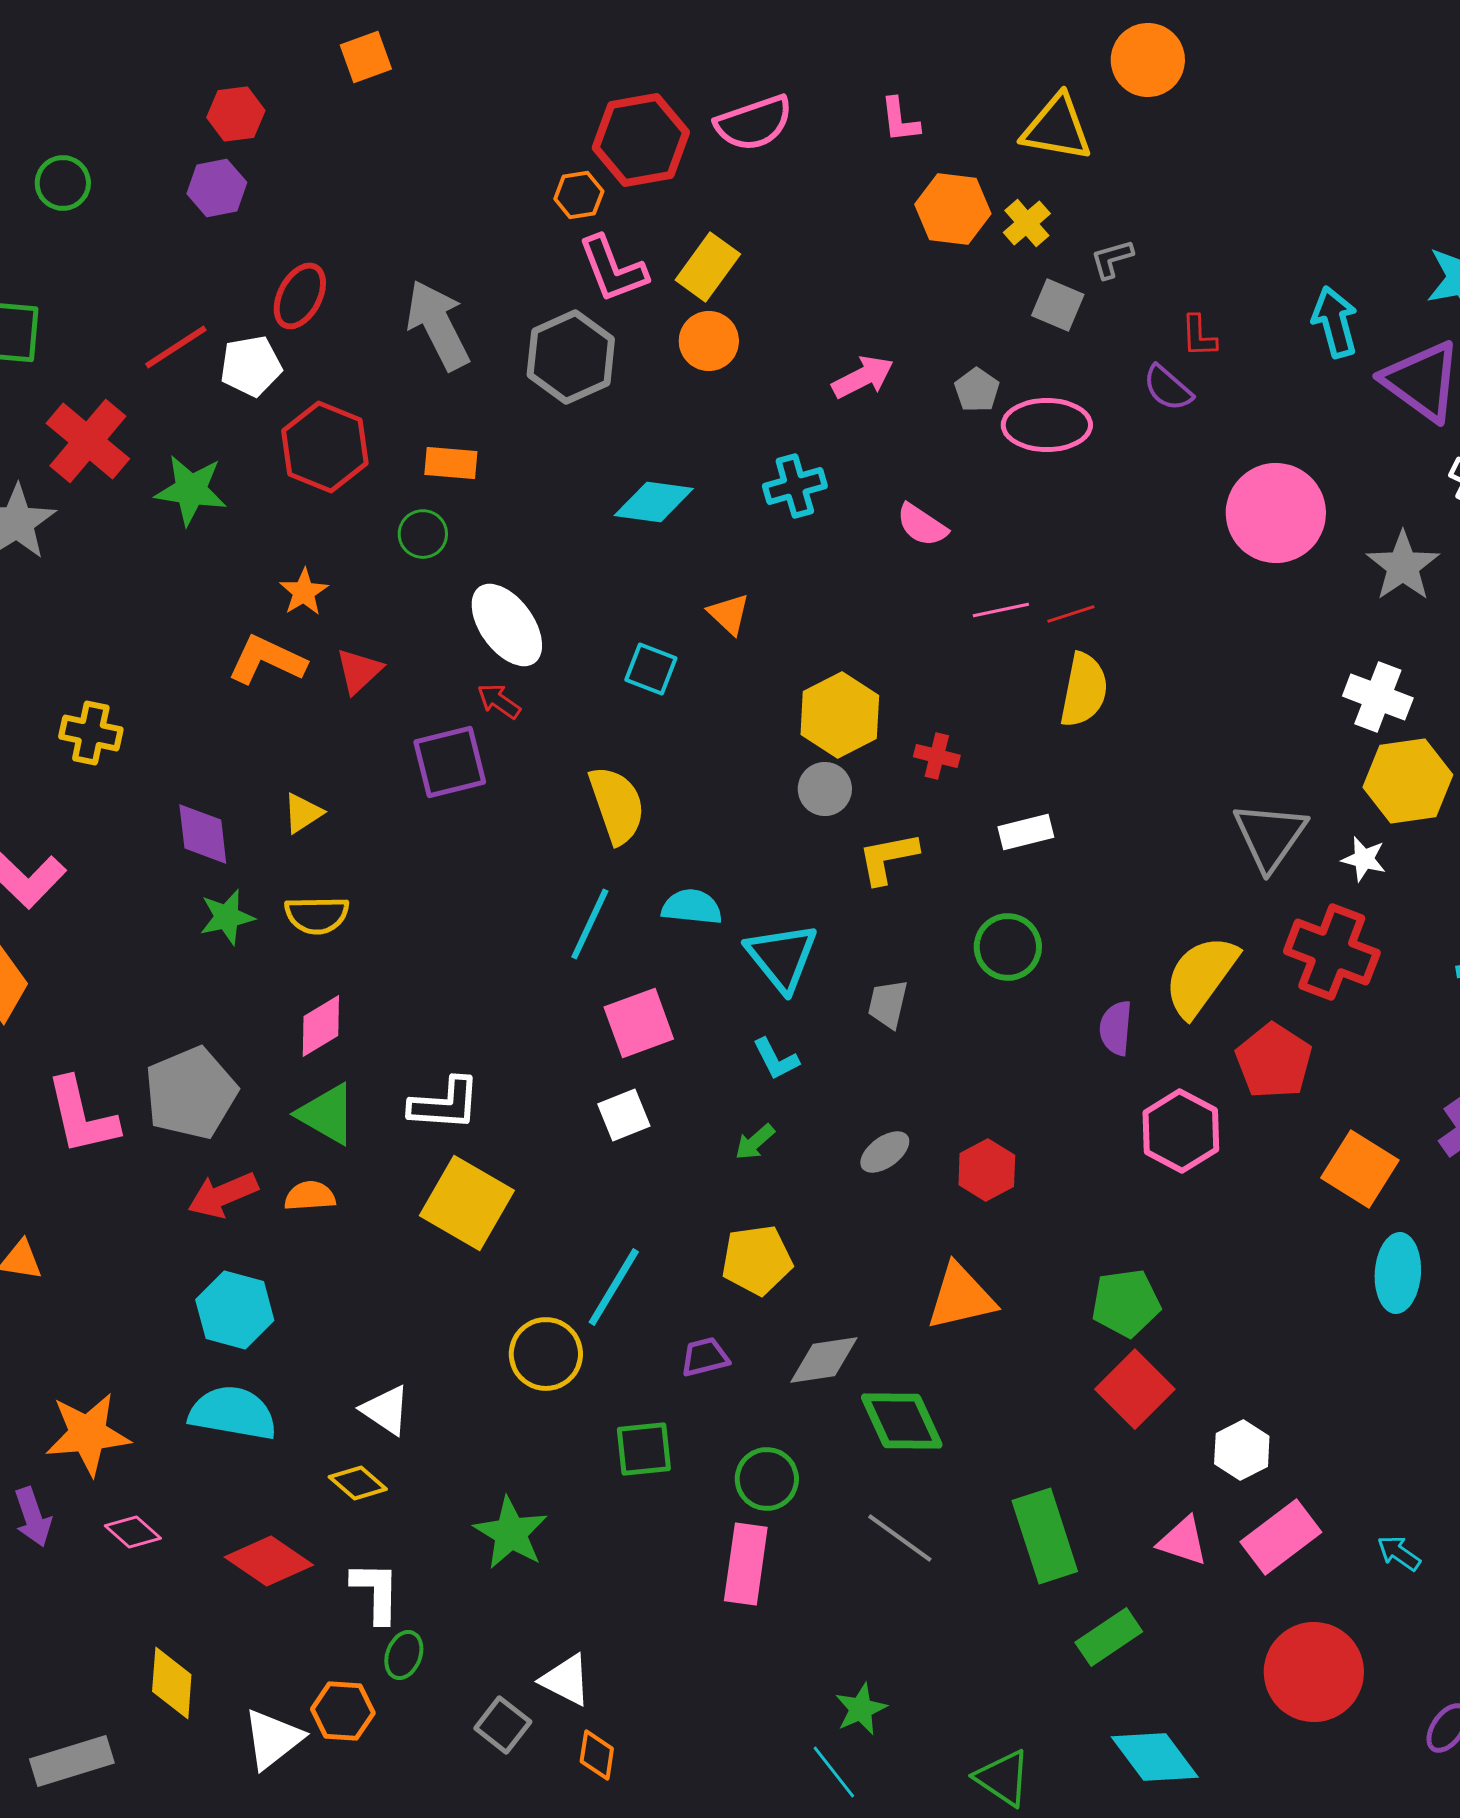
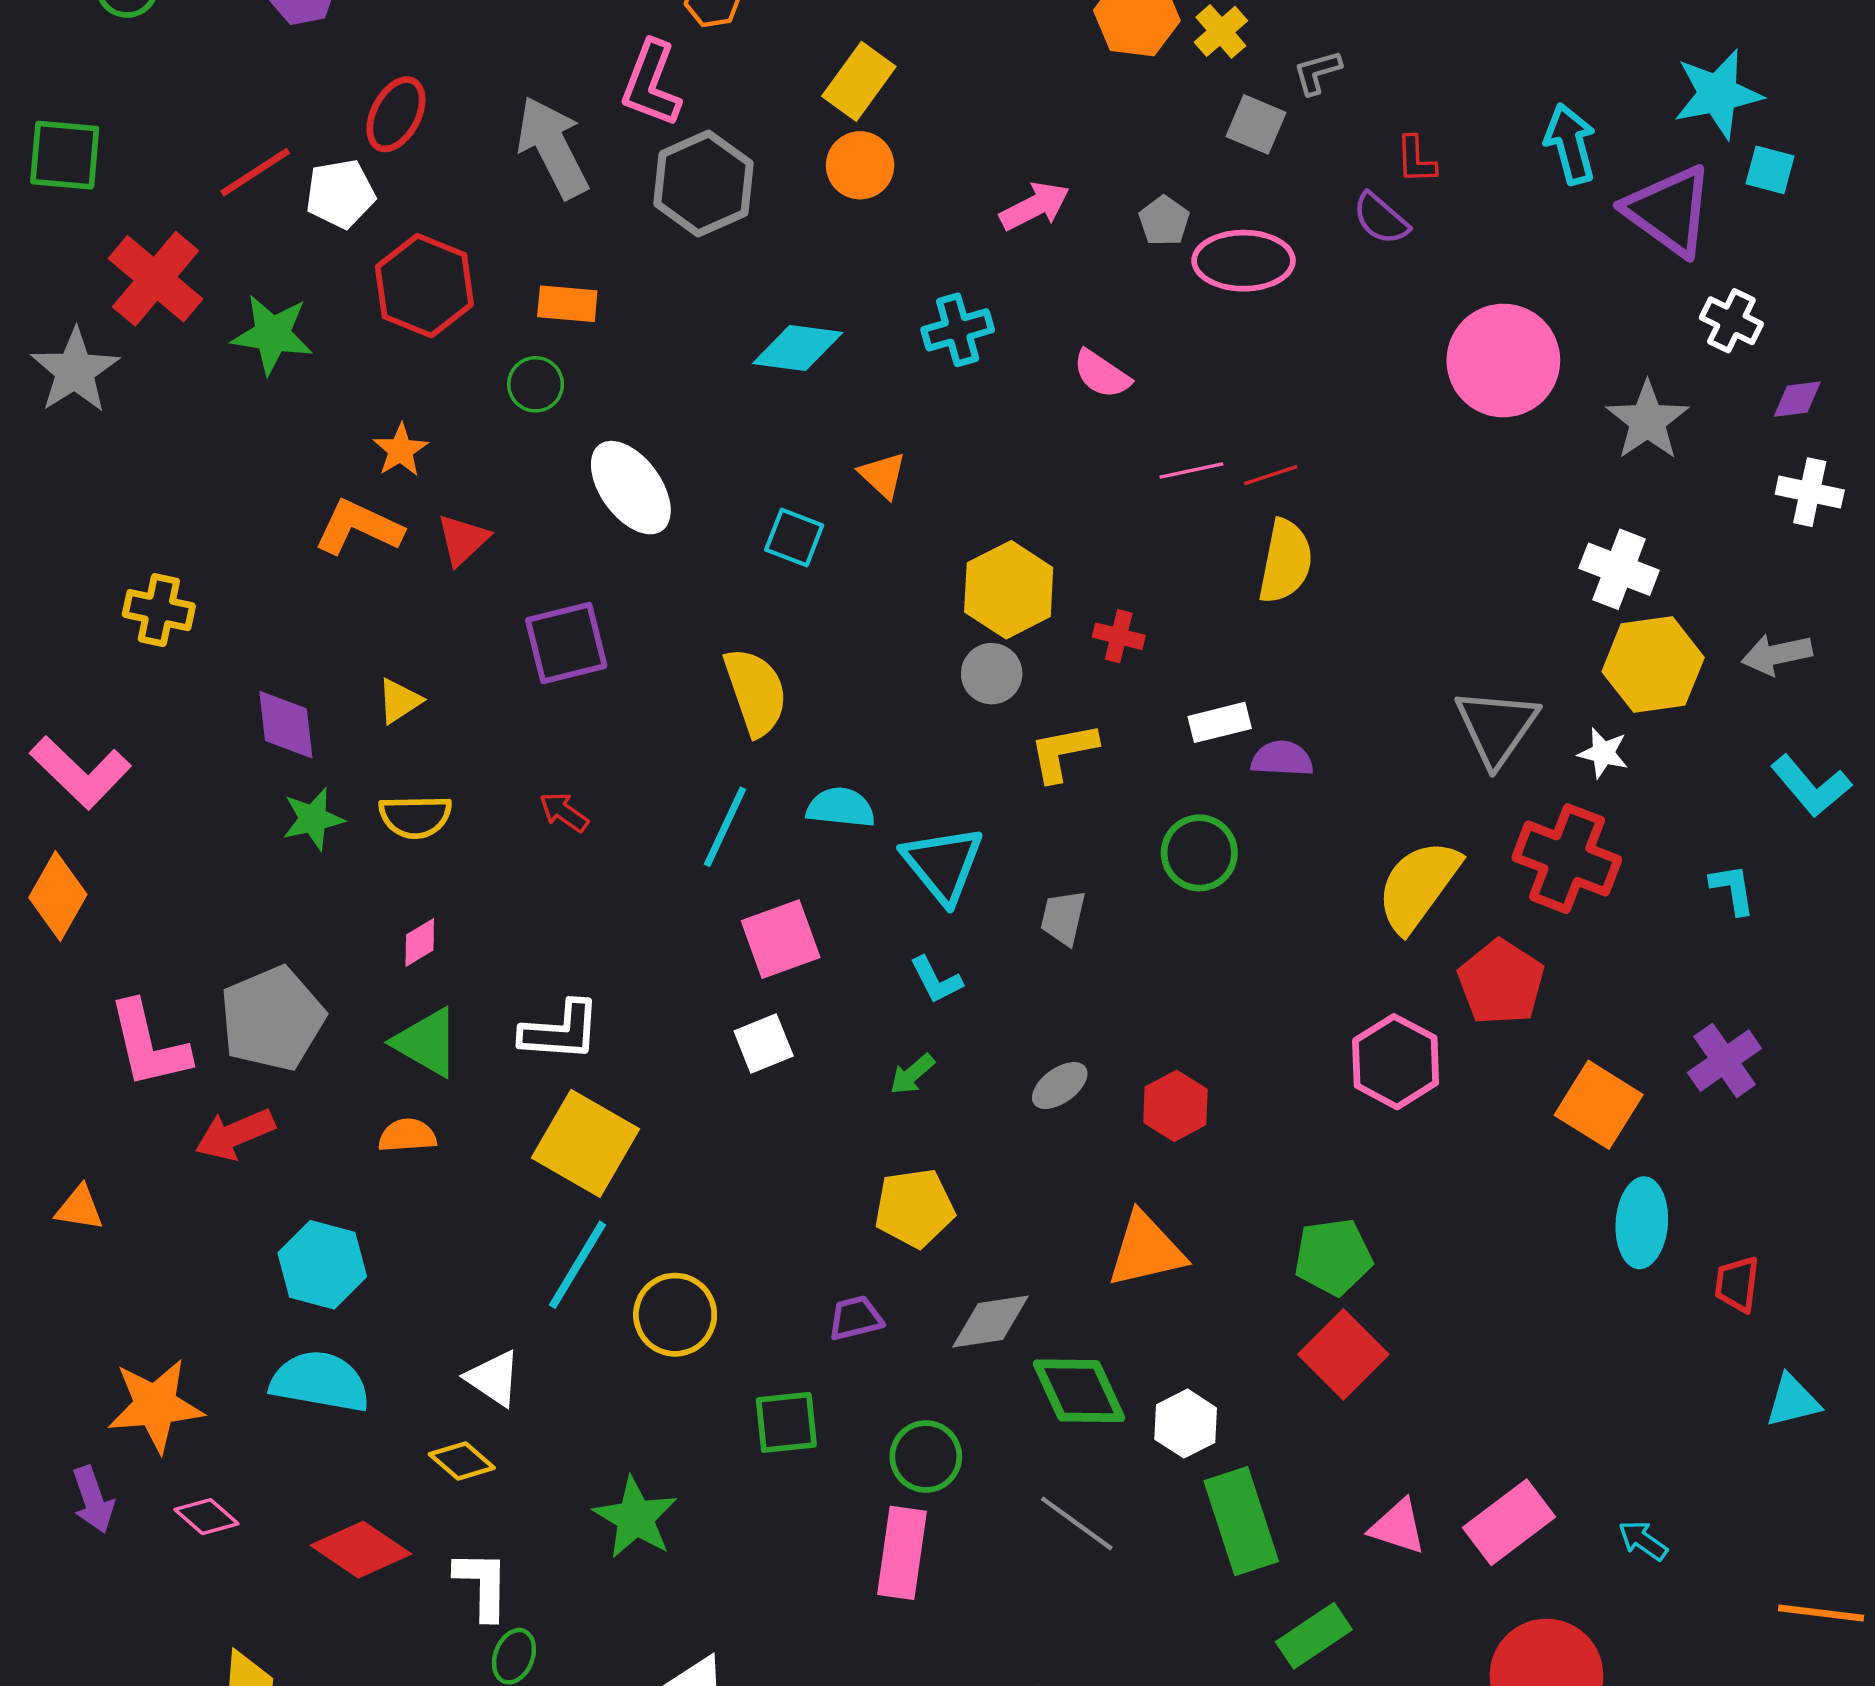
pink L-shape: (613, 269) -> (651, 84), moved, turned 42
red arrow: (499, 701) -> (564, 812), moved
pink diamond: (321, 1026) -> (420, 943), size x0.7
purple semicircle: (1116, 1028) -> (1282, 759), moved, turned 88
red arrow: (223, 1195) -> (235, 1134), moved
cyan line: (614, 1287) -> (578, 1265), moved
white hexagon: (1242, 1450) -> (1186, 1424), moved

